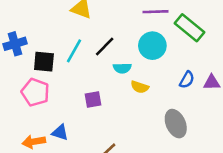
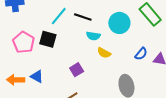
black line: (105, 47) -> (83, 17), turned 54
black square: (44, 62) -> (48, 39), moved
purple square: (93, 99) -> (77, 70), moved, turned -32

